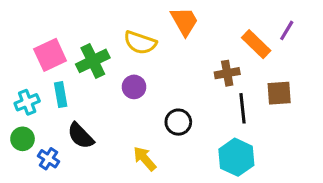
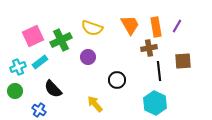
orange trapezoid: (184, 21) -> (130, 25), moved
purple line: (287, 30) -> (177, 26), moved
orange rectangle: (256, 44) -> (156, 27), moved, turned 36
cyan rectangle: (61, 95) -> (40, 62), turned 63
blue cross: (48, 159) -> (39, 110), moved

